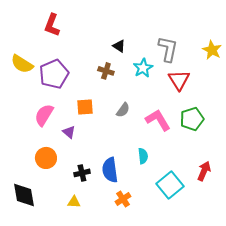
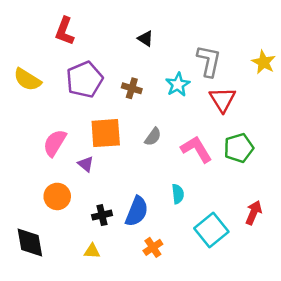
black triangle: (119, 46) -> (145, 39), moved
purple pentagon: (54, 74) -> (85, 80), moved
orange square: (85, 107) -> (106, 133), size x1.5
blue semicircle: (110, 170) -> (137, 211), turned -150

